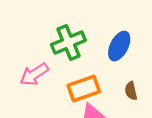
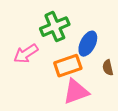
blue ellipse: (119, 46) -> (88, 44), moved

